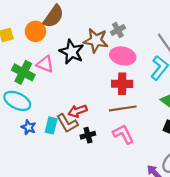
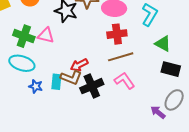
pink triangle: (45, 64) -> (46, 35), moved
brown L-shape: (67, 123) -> (71, 78), turned -30
black cross: (88, 135) -> (92, 86), size x1.6

